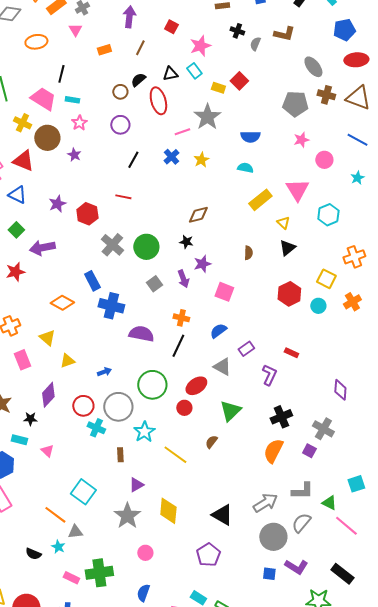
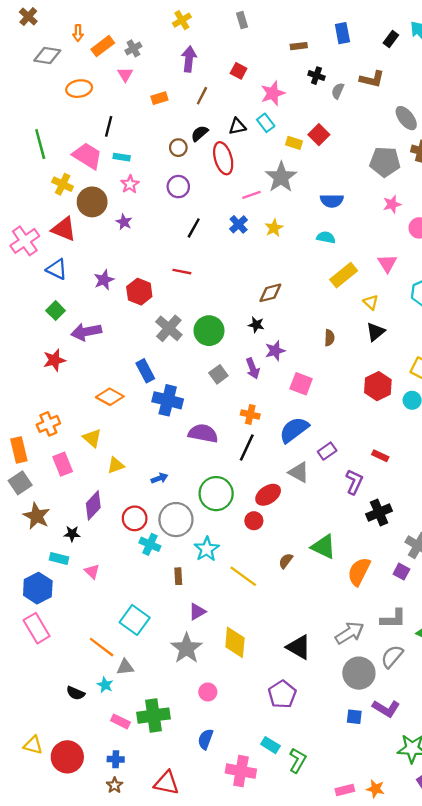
pink triangle: (297, 190) -> (387, 263), size x0.7
blue semicircle: (218, 331) -> (294, 430), size x1.5
green triangle: (230, 411) -> (324, 547), moved, turned -50
black cross: (281, 417) -> (379, 512), moved

